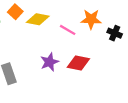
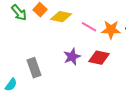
orange star: (91, 19) -> (111, 30), moved

